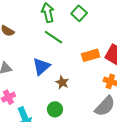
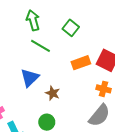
green square: (79, 13) -> (71, 28), moved

